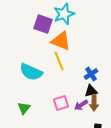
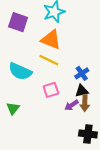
purple square: (43, 24) -> (18, 22), moved
yellow line: (59, 61) -> (49, 60), turned -42
pink square: (61, 103) -> (51, 90), moved

